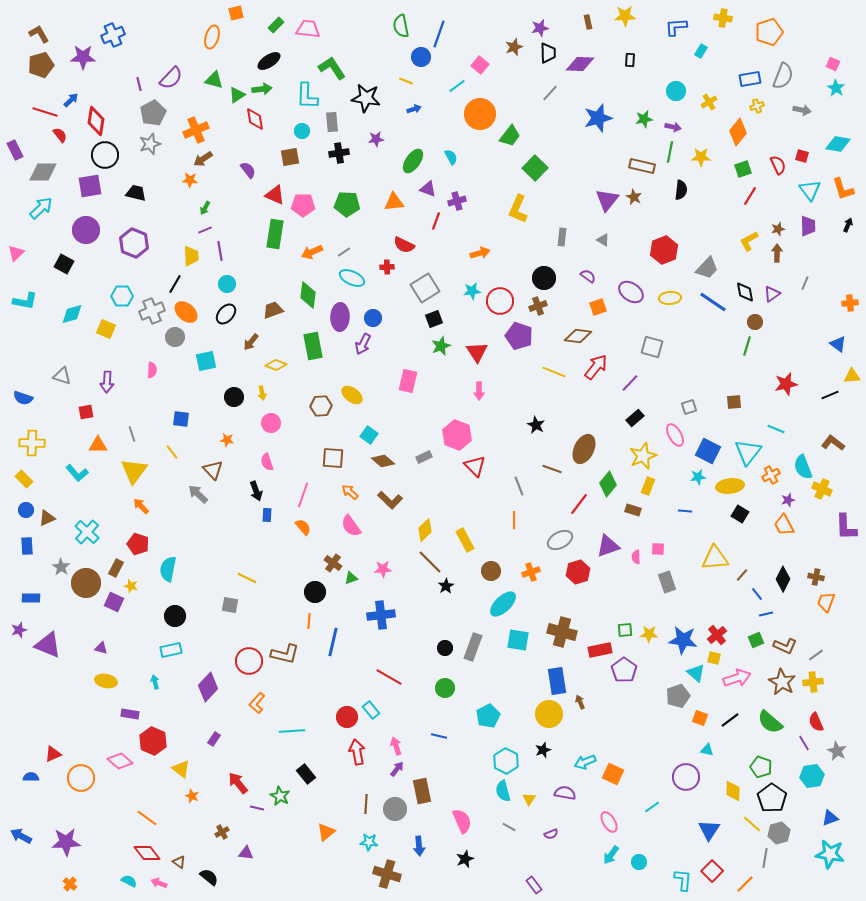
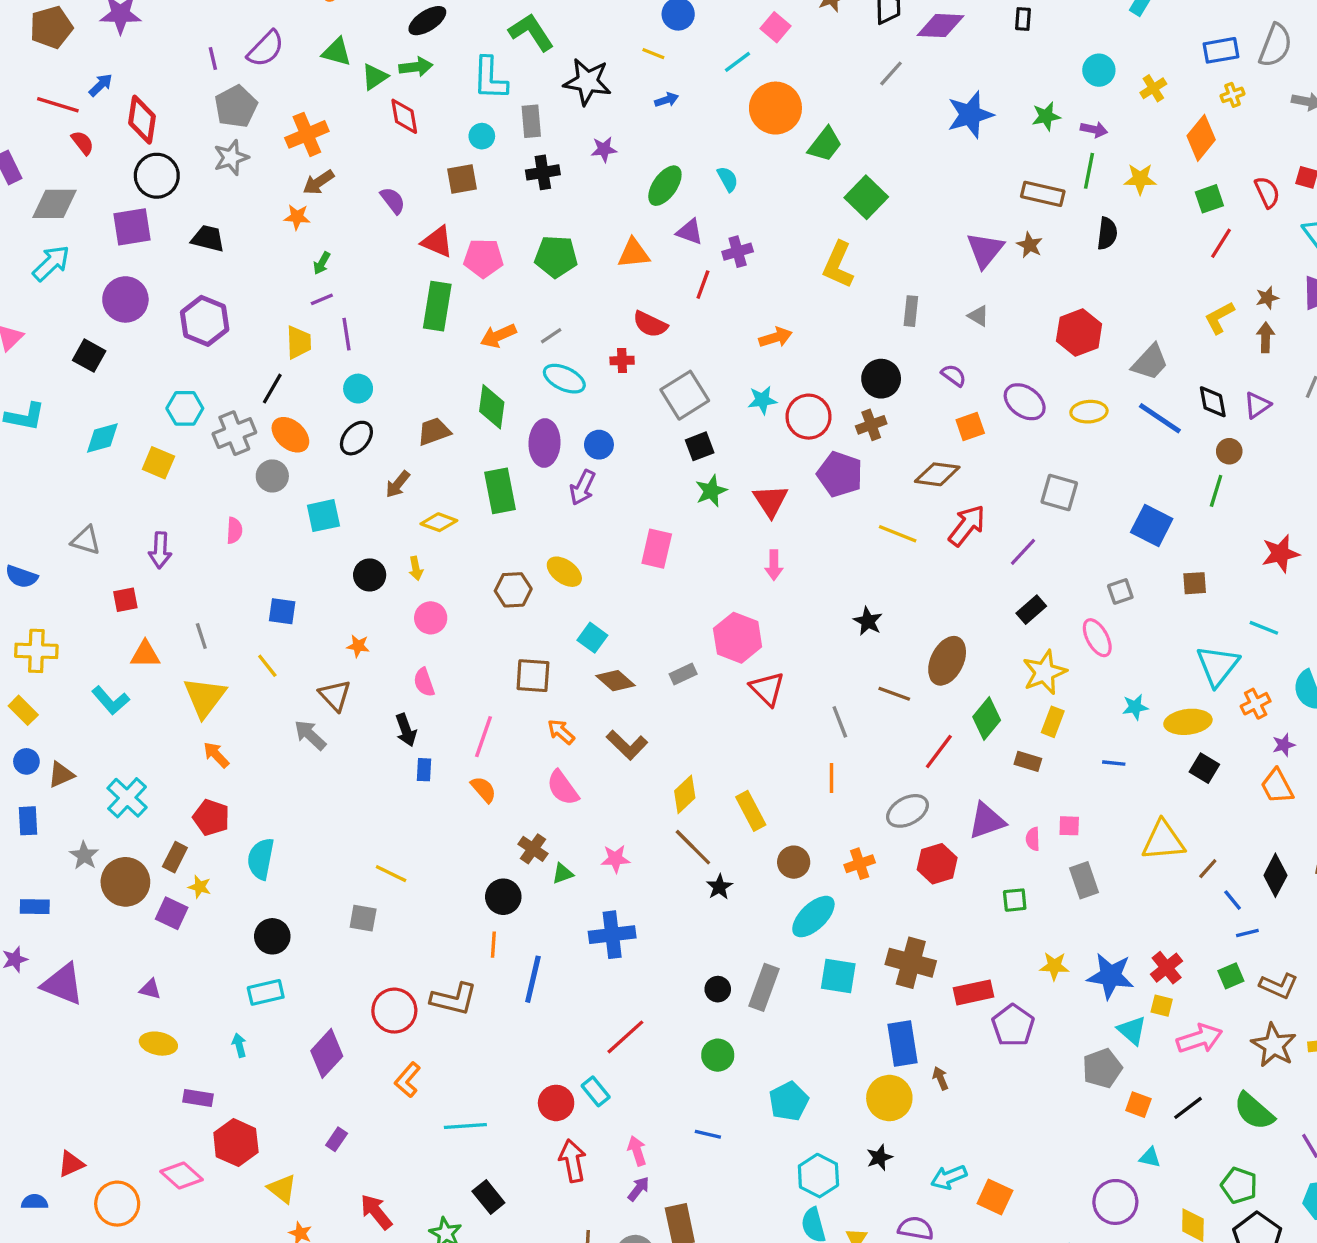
blue square: (708, 451) -> (1152, 525), moved
green square: (625, 630) -> (1015, 900), moved
red line: (389, 677) -> (625, 1037), turned -72

